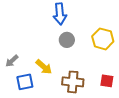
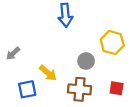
gray circle: (67, 40) -> (86, 61), moved
gray arrow: (12, 61) -> (13, 53), moved

